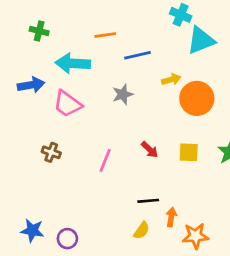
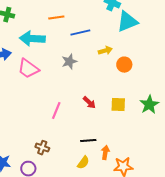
orange circle: (197, 98) -> (124, 65), size x0.6
brown cross: (51, 152) -> (42, 148), moved

